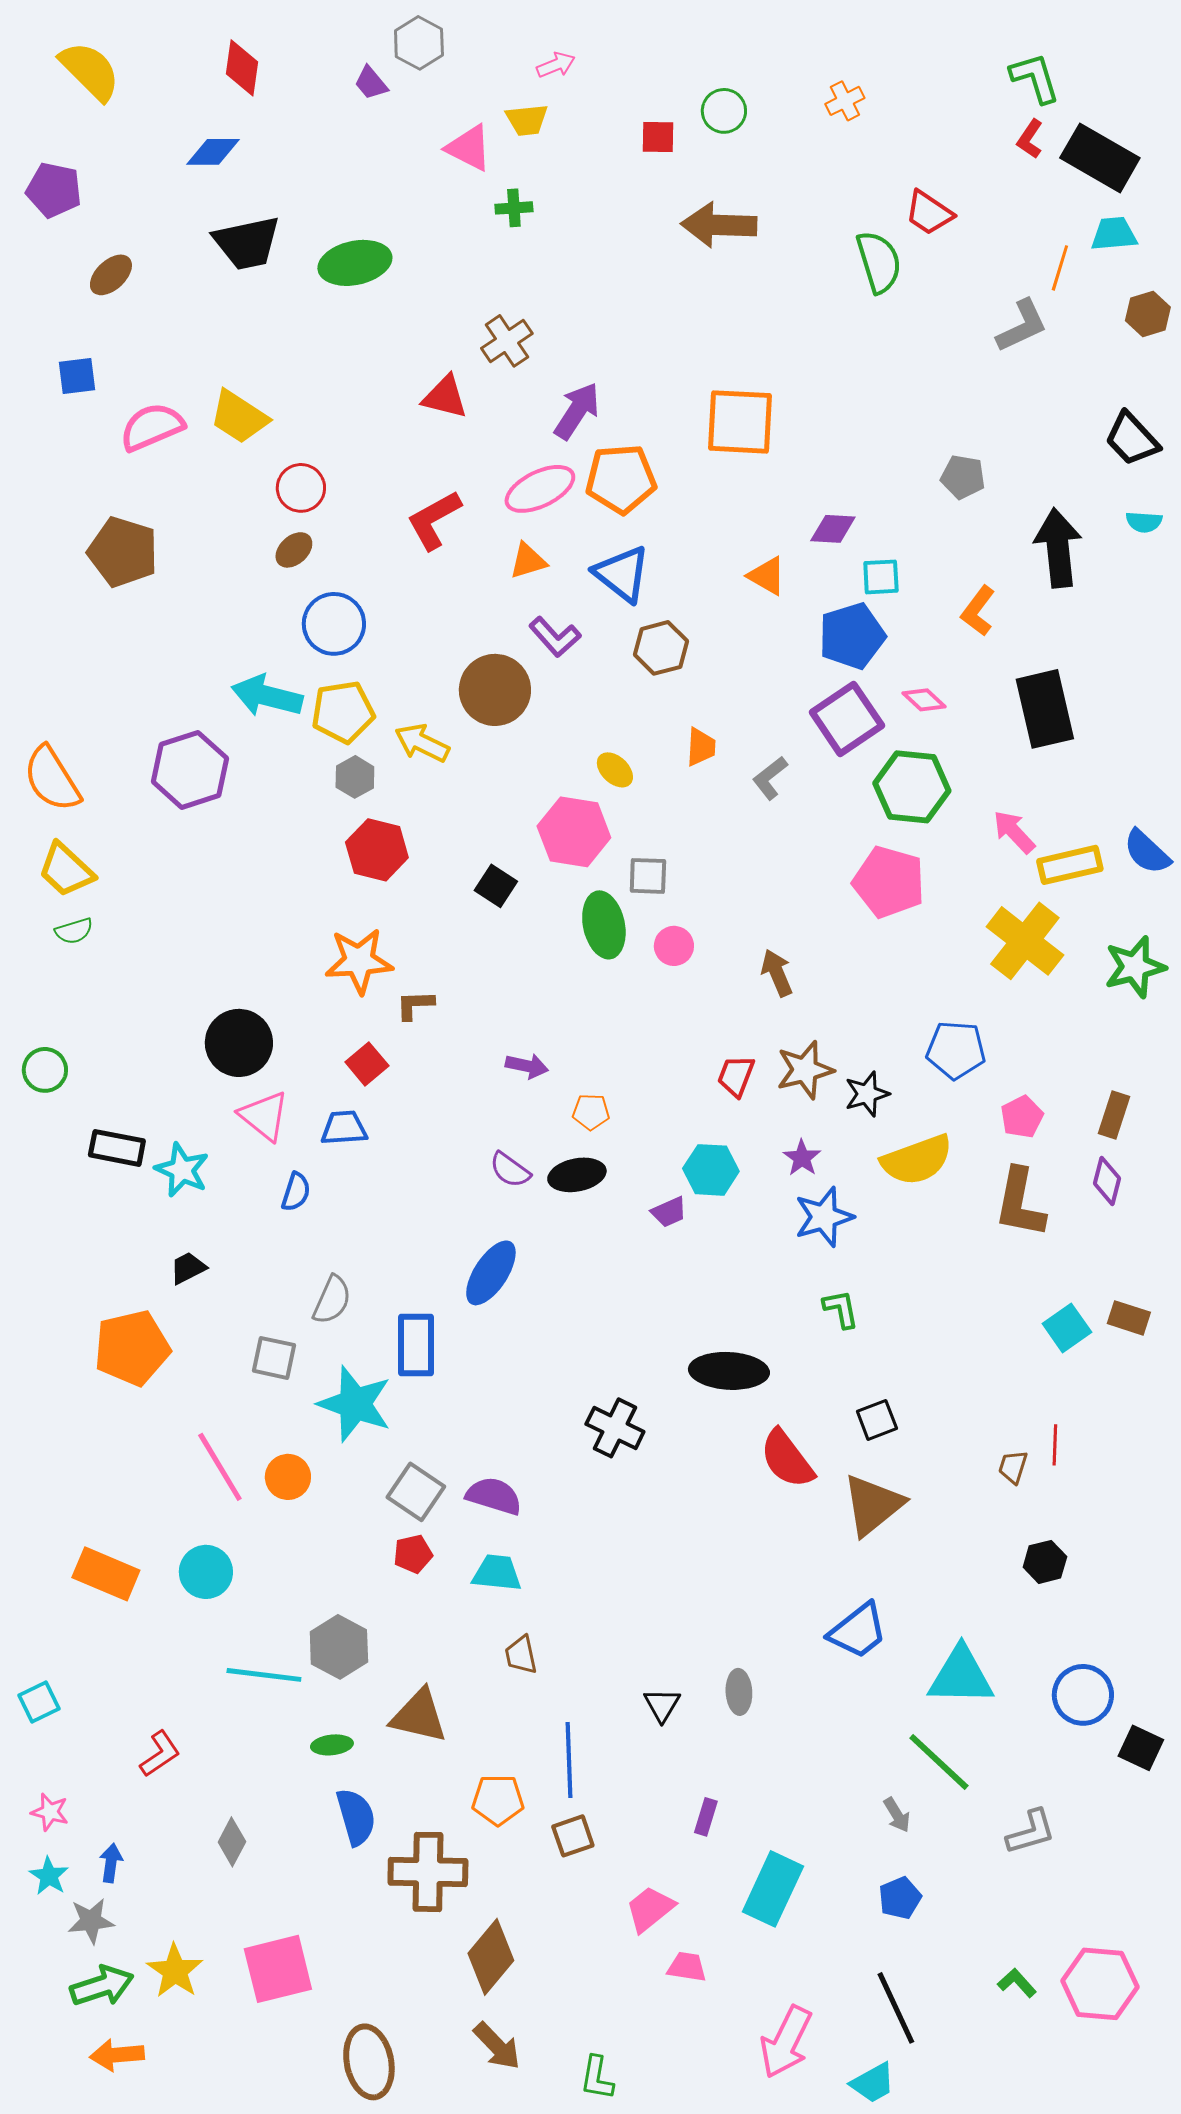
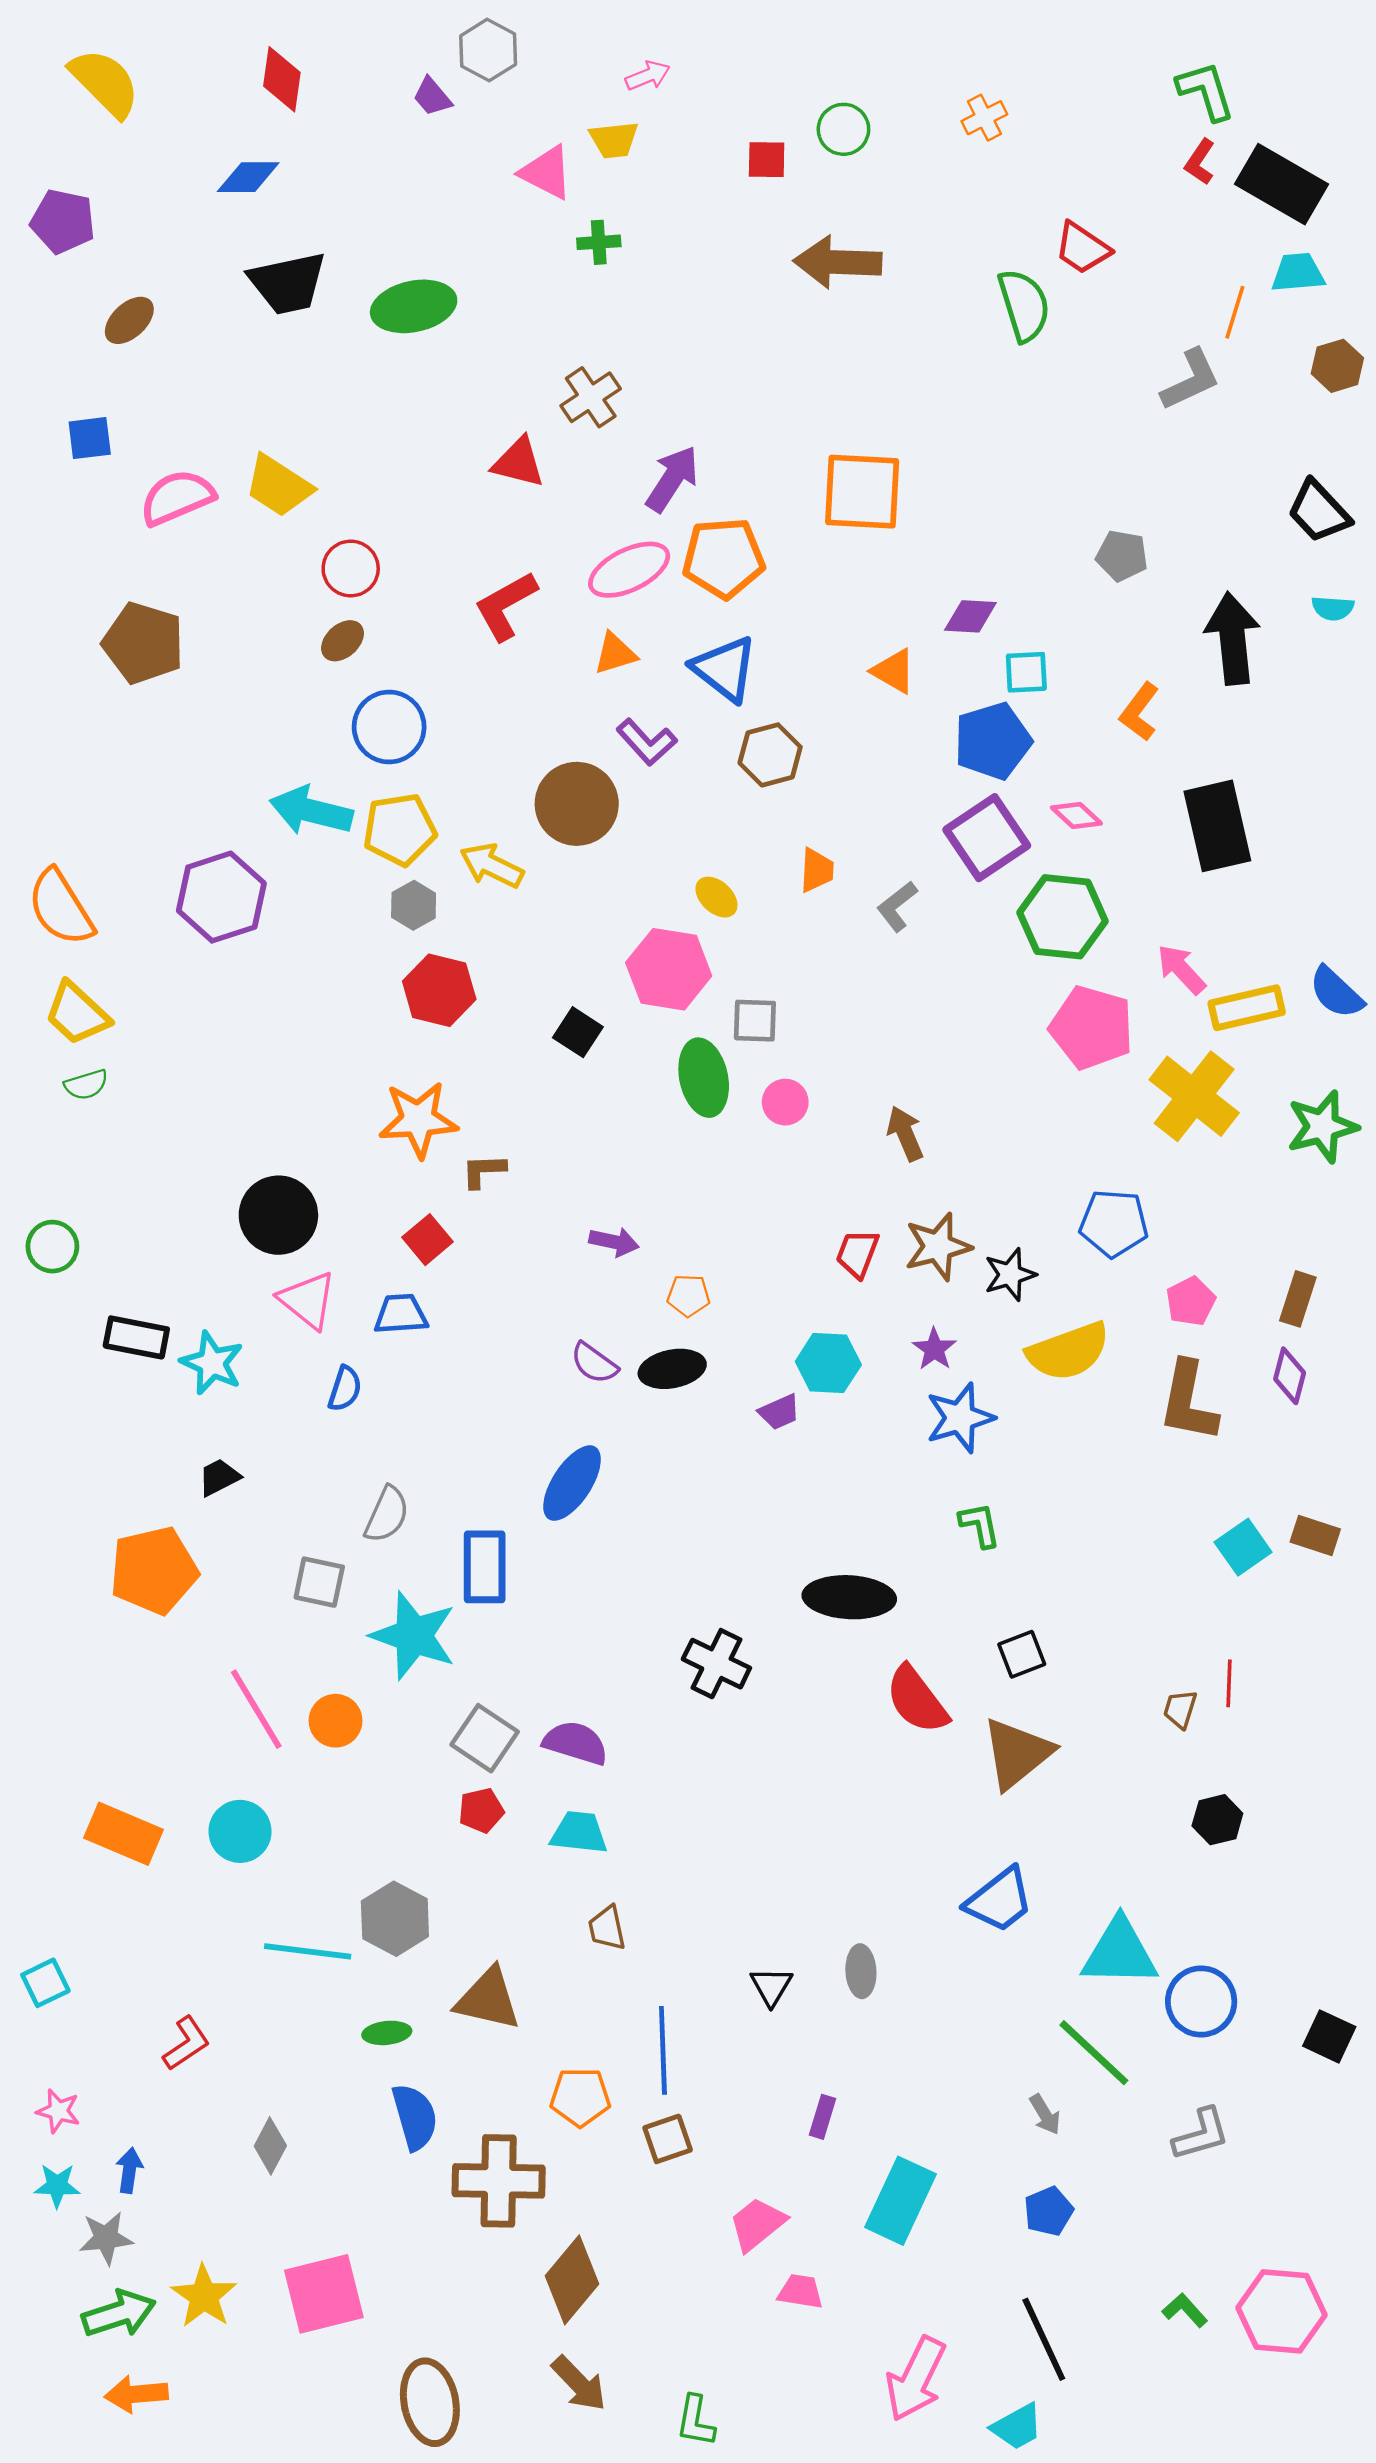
pink pentagon: (889, 882) -> (1092, 1028), moved
blue circle: (1083, 1695) -> (1201, 2001), moved
cyan star: (49, 1876) -> (57, 2186), turned -30

